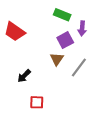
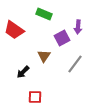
green rectangle: (62, 15) -> (44, 14), moved
brown triangle: (57, 59) -> (44, 56), moved

